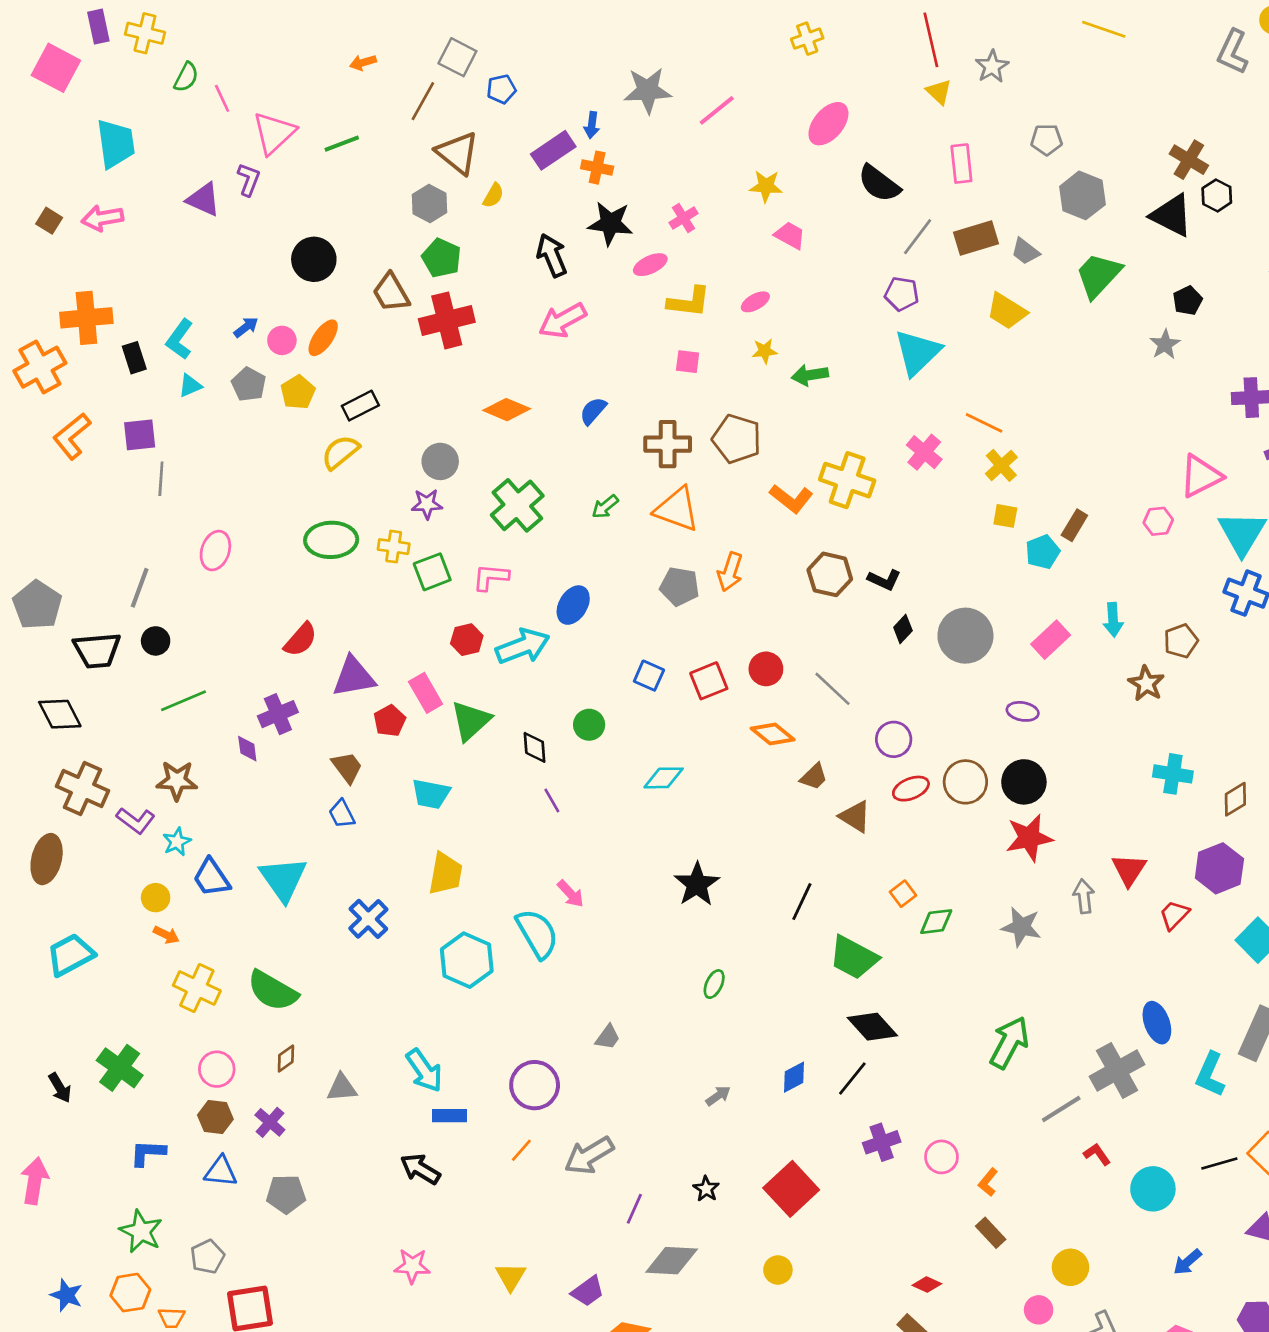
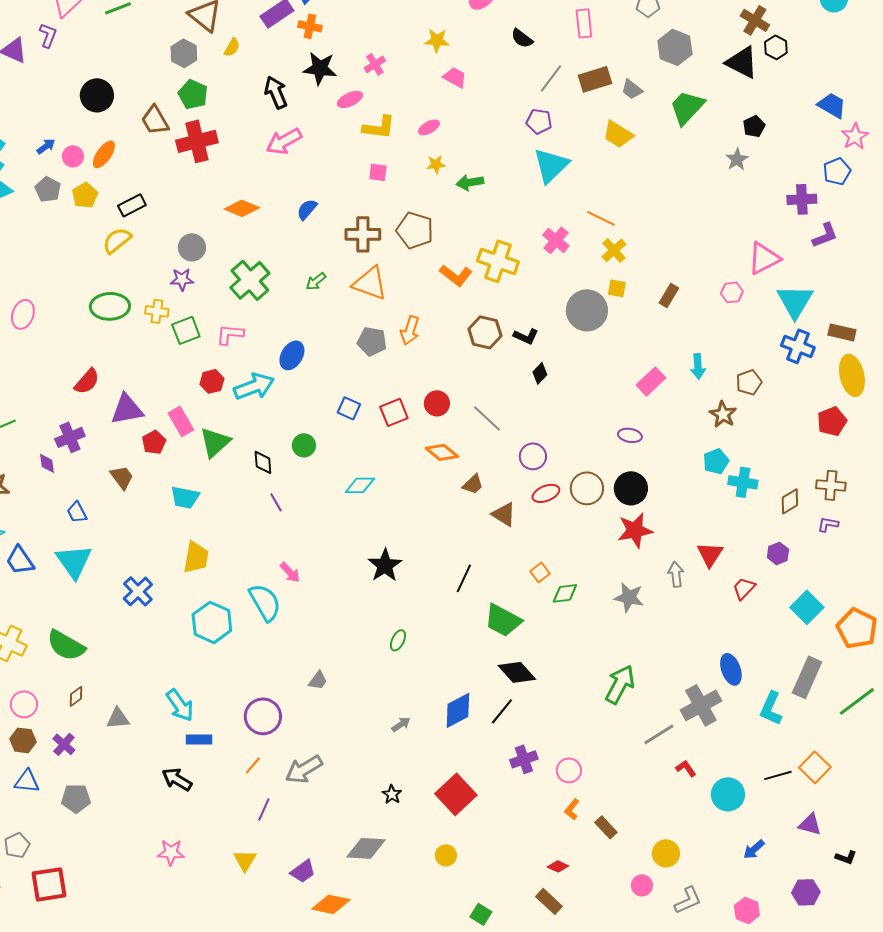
black semicircle: (879, 184) -> (522, 38), size x0.7
cyan pentagon: (1043, 552) -> (716, 461), moved
gray circle: (965, 636) -> (587, 310), moved
blue trapezoid: (342, 814) -> (77, 512), moved
purple hexagon: (1219, 868) -> (778, 553), size x0.6
blue diamond: (794, 1077) -> (458, 710), size x1.5
orange L-shape: (988, 1182) -> (572, 809), moved
purple line: (634, 1209) -> (264, 809), moved

